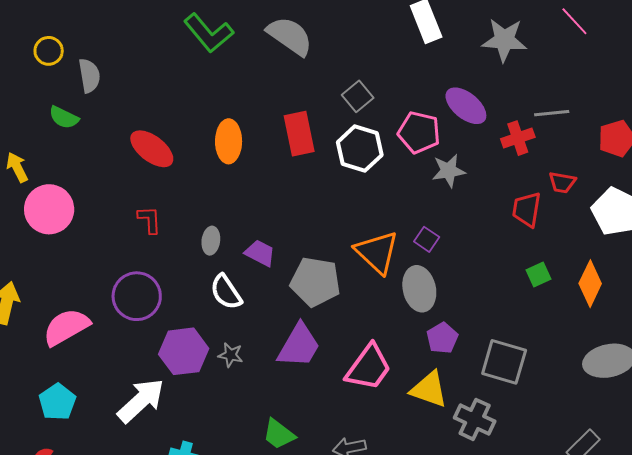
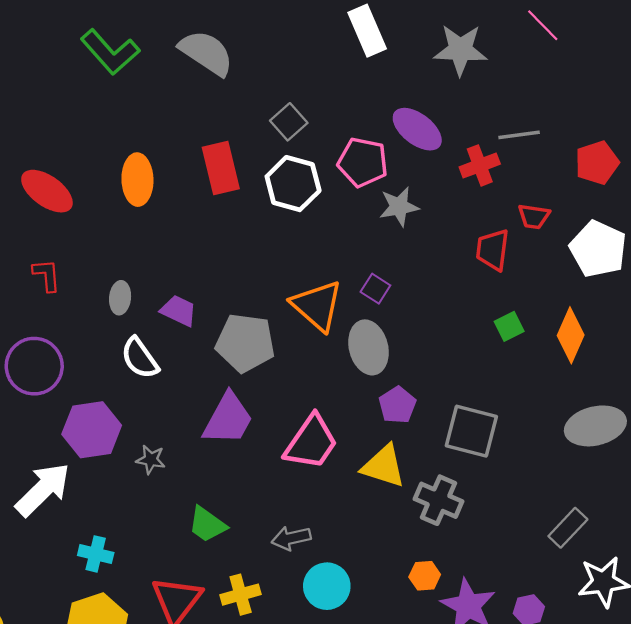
gray star: (231, 355) -> (151, 460), moved

